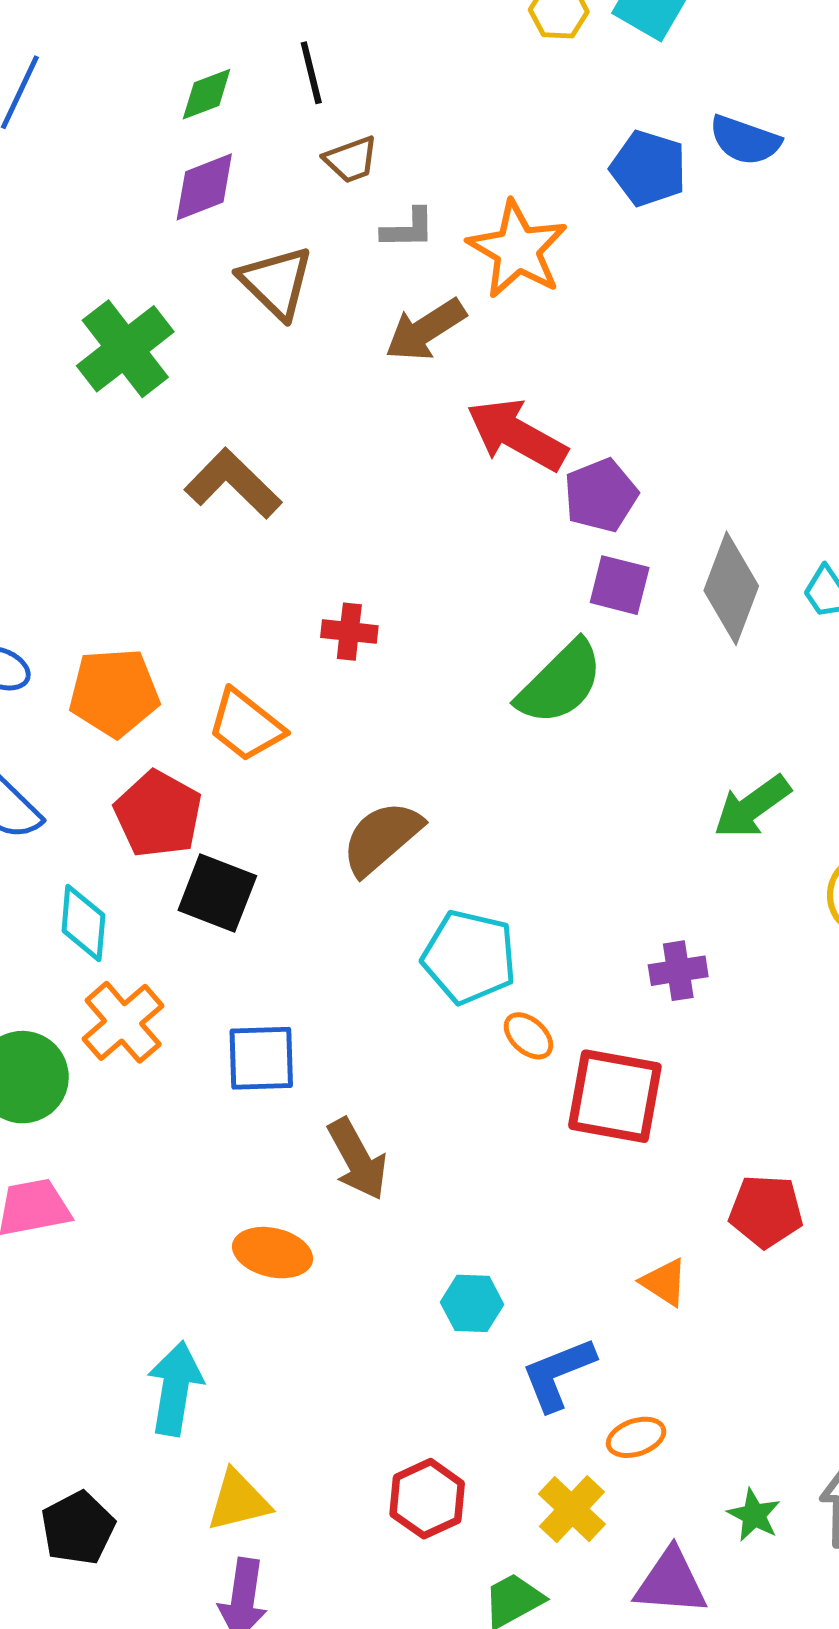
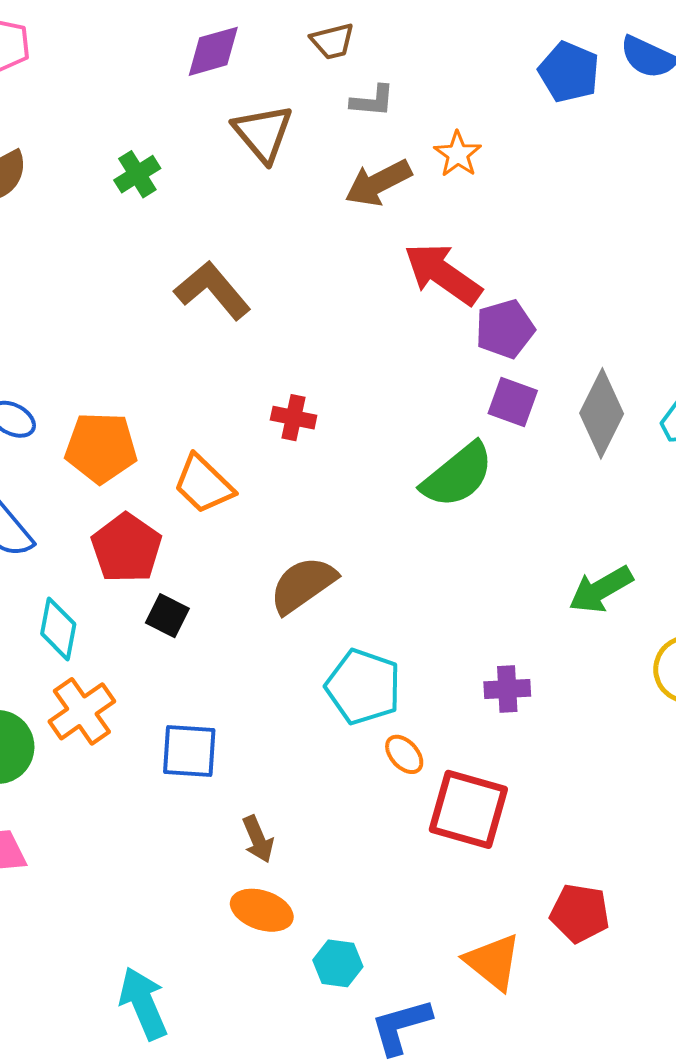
orange star: (518, 249) -> (458, 154), moved, size x0.6
green cross: (125, 349) -> (137, 174), size x0.6
black square: (217, 893) -> (167, 616), size x0.7
purple cross: (678, 971) -> (507, 689), moved
brown arrow: (357, 1159) -> (258, 839), size x0.7
orange ellipse: (273, 1253) -> (262, 910), moved
orange triangle: (664, 1282) -> (493, 962), size x1.5
cyan arrow: (175, 1388) -> (143, 1003), moved, turned -38

